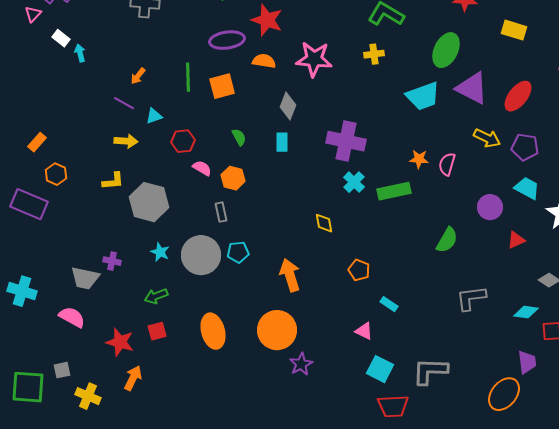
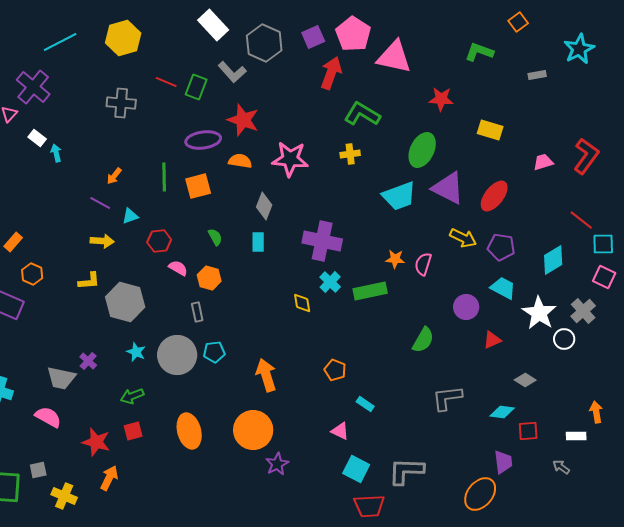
yellow diamond: (324, 223) -> (302, 303), moved
purple cross: (112, 261) -> (88, 361), turned 30

